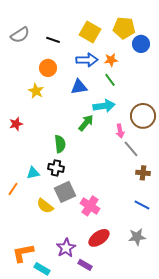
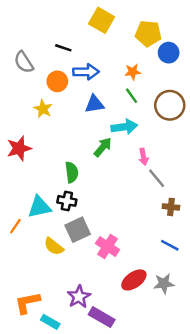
yellow square: (90, 32) -> (102, 20), moved
gray semicircle: (20, 35) -> (24, 62), moved, turned 90
blue arrow: (87, 60) -> (86, 72), moved
brown circle: (143, 116) -> (170, 105), moved
red star: (16, 124) -> (19, 148), size x1.5
cyan triangle: (33, 173) -> (39, 207), size x1.5
red ellipse: (99, 238) -> (134, 280), moved
purple rectangle: (85, 265) -> (102, 317), size x1.5

